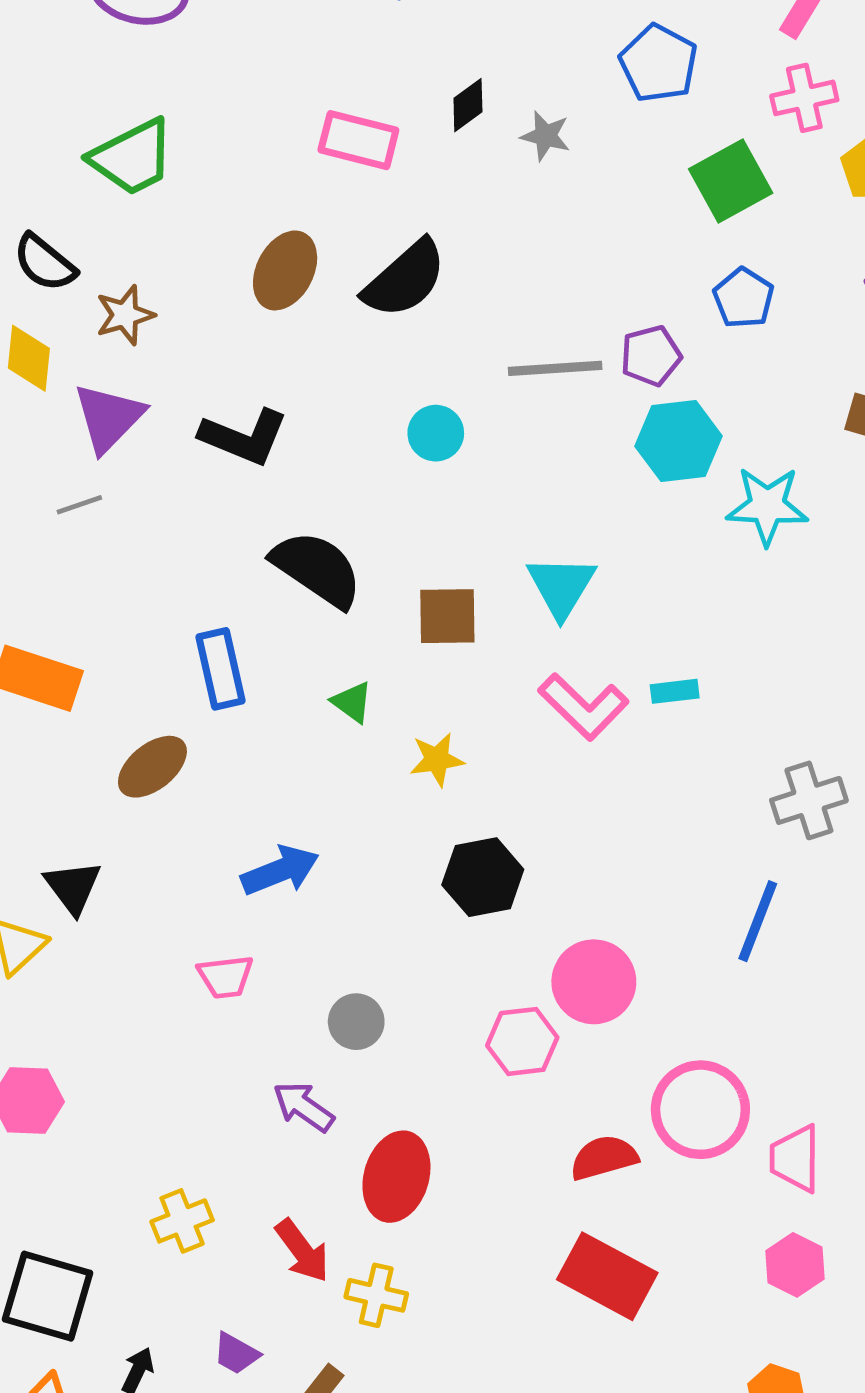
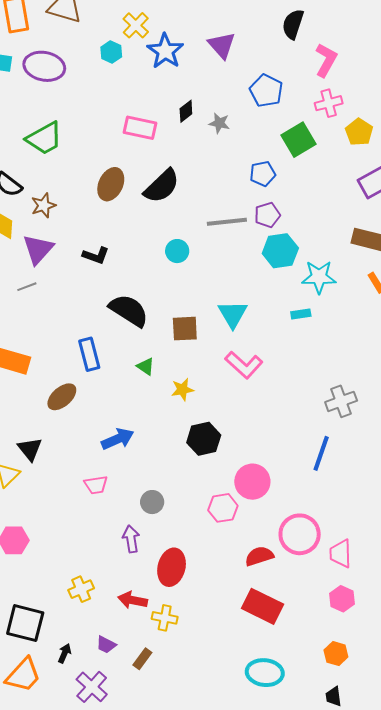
blue pentagon: (744, 298) -> (263, 174), moved, turned 30
black L-shape: (244, 437) -> (96, 255), size x0.7
cyan rectangle: (675, 691) -> (301, 314), moved
purple arrow: (304, 1107) -> (131, 539), turned 48
red arrow: (302, 1251) -> (133, 600), turned 140

